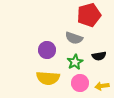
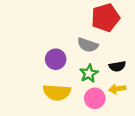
yellow arrow: (102, 86) -> (117, 89), moved

